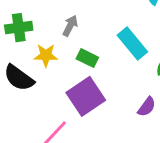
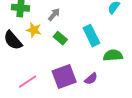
purple square: (86, 96) -> (64, 77), moved

